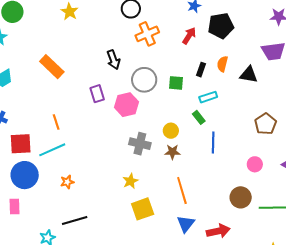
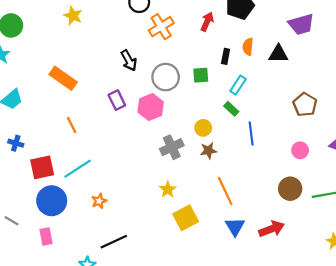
cyan rectangle: (208, 97) -> (238, 85), turned -30
orange line: (56, 122) -> (72, 125), moved
gray cross: (140, 144) -> (172, 147), turned -30

